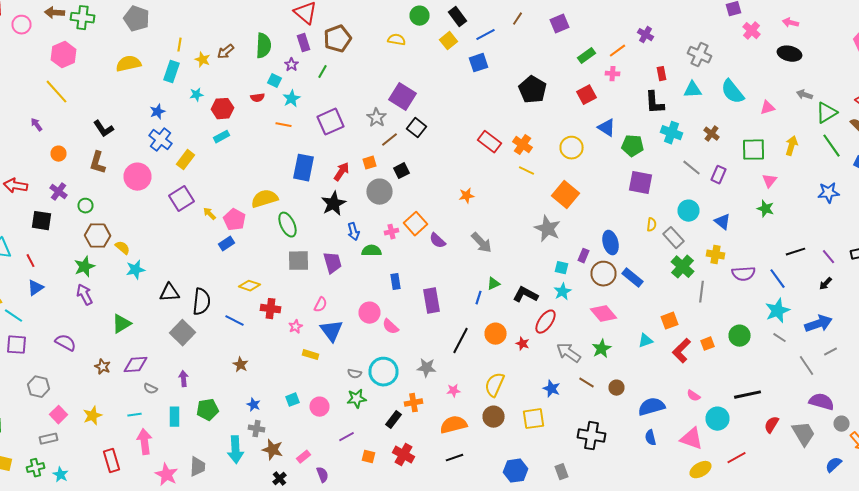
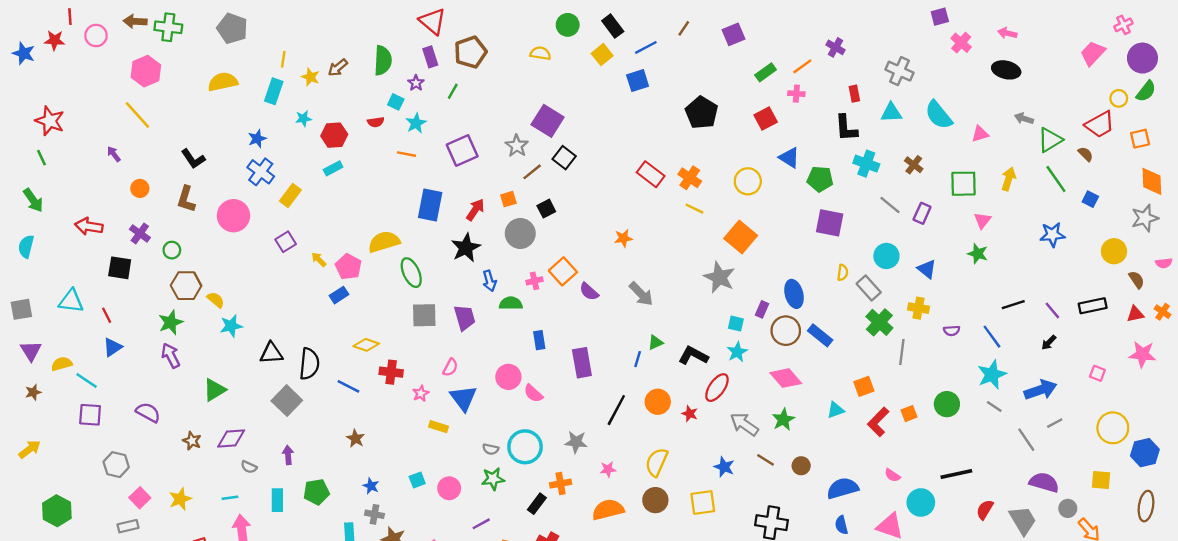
purple square: (182, 199) -> (286, 242), size x0.7
purple semicircle: (744, 274) -> (952, 331), size x0.6

